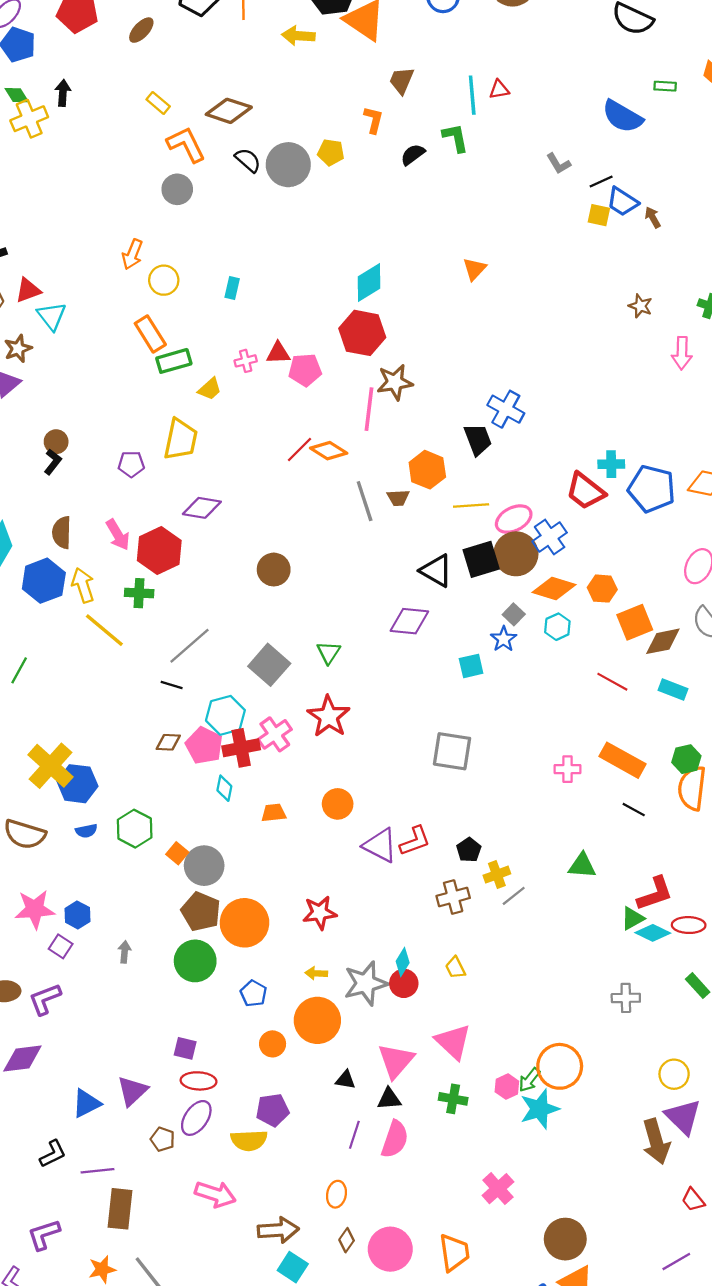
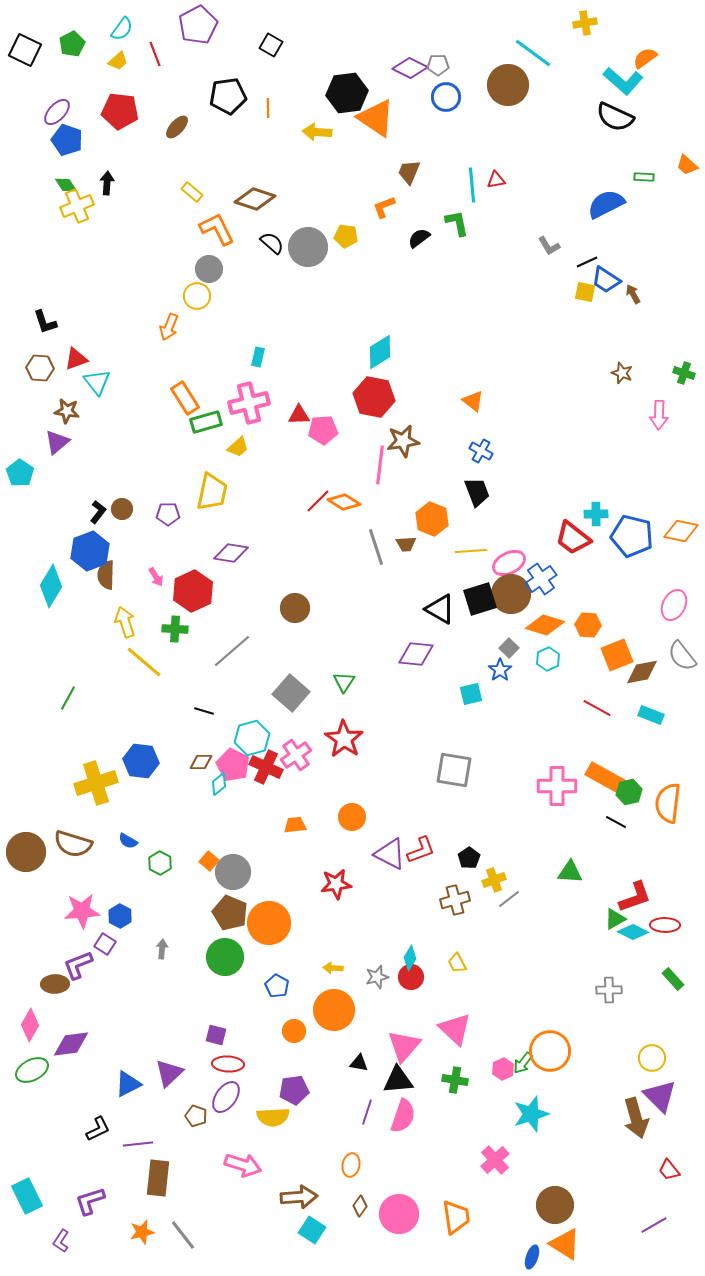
blue semicircle: (622, 116) -> (606, 204), turned 123
orange L-shape: (373, 120) -> (384, 207), turned -125
orange triangle: (474, 269) -> (473, 401), moved, turned -35
yellow circle: (164, 280) -> (197, 296), moved
brown star: (18, 349) -> (67, 411), turned 30
pink cross: (246, 361) -> (249, 403), moved, size x2.0
blue cross: (506, 409) -> (481, 451), moved, size x0.7
brown circle: (56, 442) -> (122, 509), moved
pink arrow: (118, 535) -> (156, 577), size x0.7
blue hexagon: (44, 581) -> (90, 551), moved
gray line: (190, 646) -> (232, 651), moved
red cross: (241, 748) -> (266, 767), turned 36
green hexagon: (686, 759) -> (629, 792), moved
yellow cross: (50, 766) -> (96, 783), turned 30
pink cross: (568, 769) -> (557, 786), size x1.6
blue hexagon: (77, 784) -> (141, 761), moved
cyan diamond: (224, 788) -> (219, 784), moved, turned 40
green hexagon: (135, 829) -> (160, 863), moved, size x0.7
blue semicircle: (86, 831) -> (128, 841), turned 42
red star: (320, 913) -> (336, 884), moved
gray star: (366, 983) -> (377, 977), size x0.6
purple L-shape: (45, 999) -> (78, 965), moved
black triangle: (389, 1099) -> (398, 1080), size x1.4
cyan star: (539, 1109) -> (531, 1114), moved

